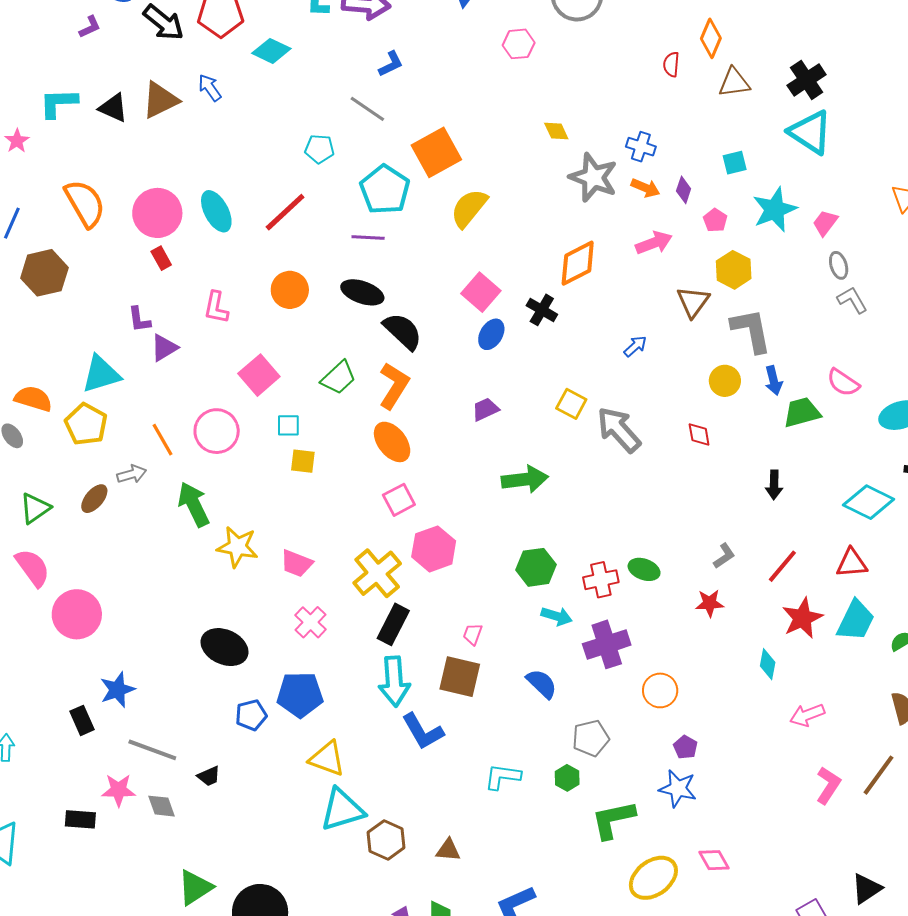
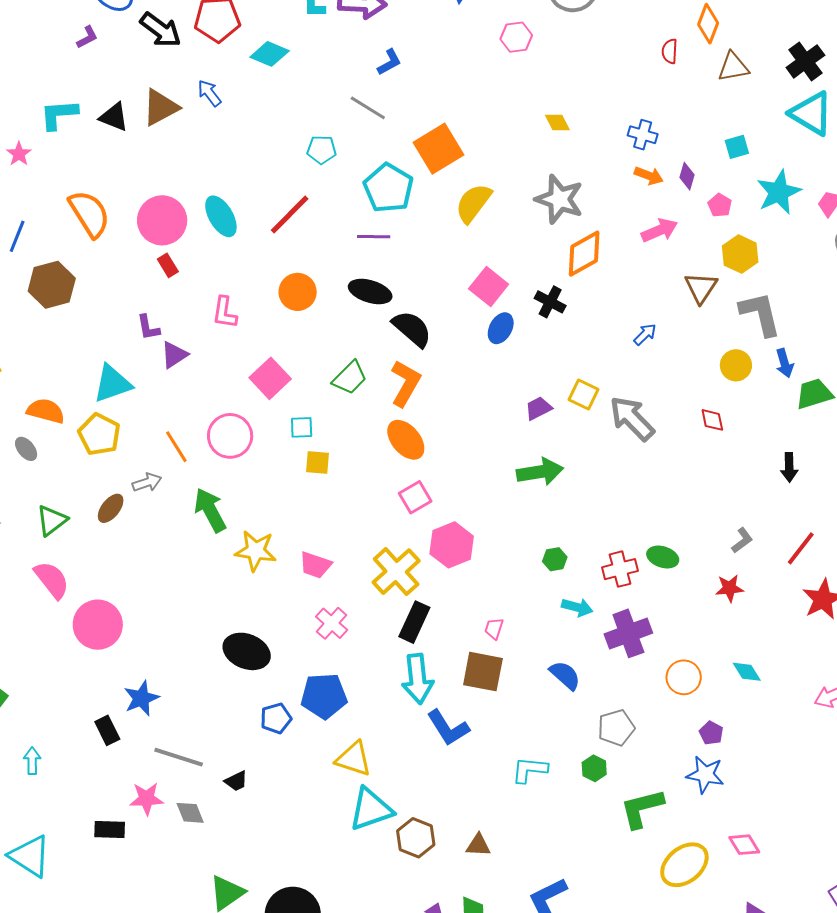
gray star: (593, 177) -> (559, 199), moved
purple trapezoid: (485, 409) -> (538, 408), moved
green hexagon: (536, 567) -> (555, 559), size x0.6
cyan diamond: (768, 664) -> (747, 672), moved, turned -40

